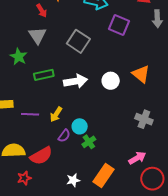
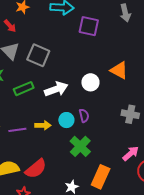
gray square: (78, 41) -> (38, 55), moved
yellow arrow: (56, 114) -> (43, 125), turned -112
cyan circle: (80, 126) -> (66, 120), moved
purple semicircle: (64, 136) -> (84, 116), moved, turned -40
green cross: (89, 142) -> (80, 146), size x1.5

